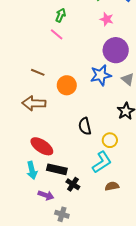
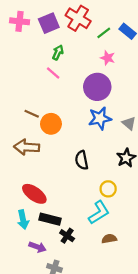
purple circle: (116, 50) -> (97, 87), moved
orange circle: (67, 85) -> (51, 124), moved
black semicircle: (85, 126) -> (82, 160), moved

